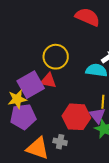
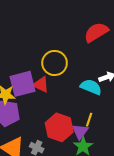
red semicircle: (88, 17) -> (96, 32), turned -70

